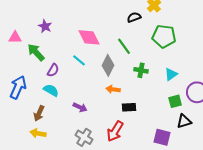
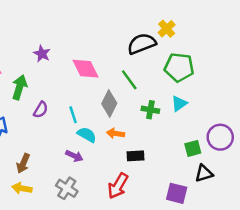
black semicircle: (134, 17) -> (142, 44), size x1.6
purple star: (45, 26) -> (42, 54), moved
green arrow: (36, 52) -> (19, 87), turned 60
cyan line: (79, 60) -> (73, 115), moved, turned 32
cyan triangle: (171, 74) -> (179, 104), moved
cyan semicircle: (51, 90) -> (87, 135), moved
gray cross: (84, 137) -> (67, 188), moved

